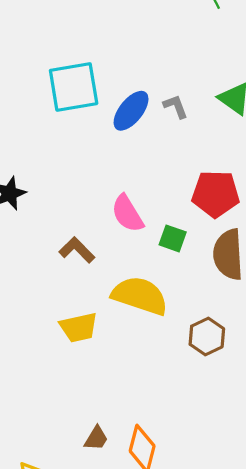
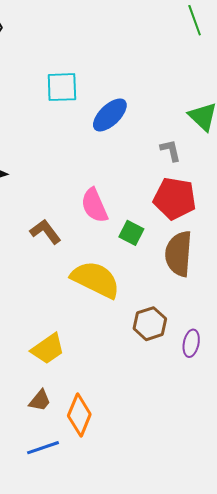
cyan square: (74, 87) -> (62, 87), size x0.7
gray L-shape: (176, 106) -> (171, 150), moved
yellow trapezoid: (79, 327) -> (48, 349), moved, turned -30

